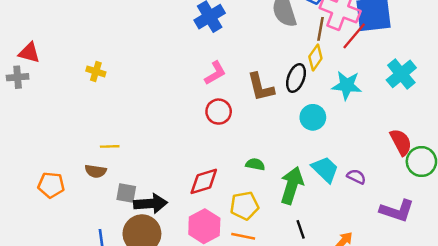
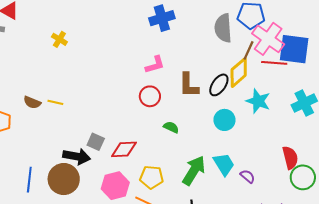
red line: (354, 36) -> (274, 63), turned 40
yellow diamond: (315, 57) -> (239, 72), size x1.4
green semicircle: (255, 164) -> (171, 127), moved
brown semicircle: (96, 171) -> (32, 102), moved
gray square: (126, 193) -> (96, 142), moved

